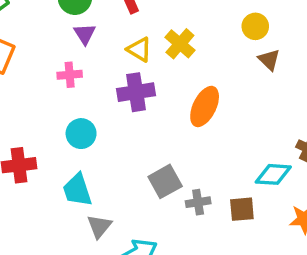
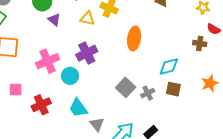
pink cross: (70, 75) -> (48, 61), moved, size x1.6
purple cross: (136, 92) -> (87, 53), moved
cyan diamond: (273, 174) -> (169, 67), moved
brown square: (242, 209) -> (173, 89), turned 35

